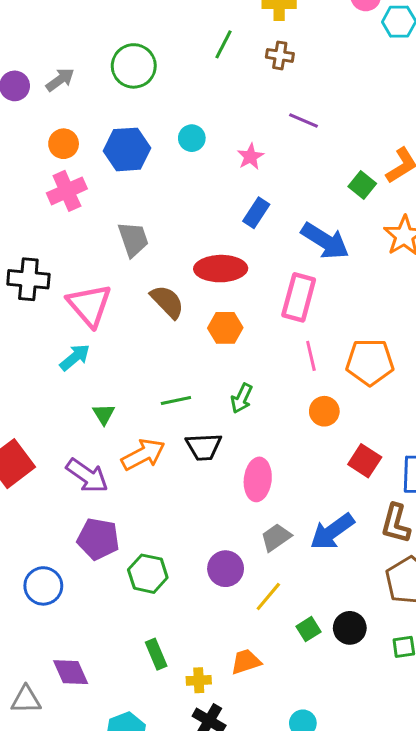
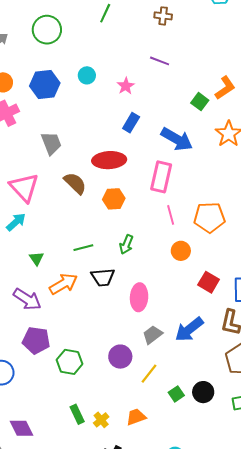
brown cross: (280, 55) -> (163, 16), moved
yellow cross: (199, 680) -> (101, 420), moved, turned -35

